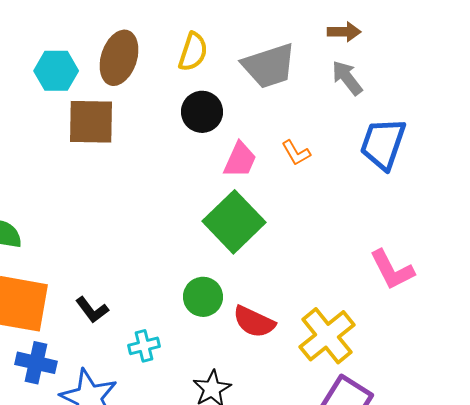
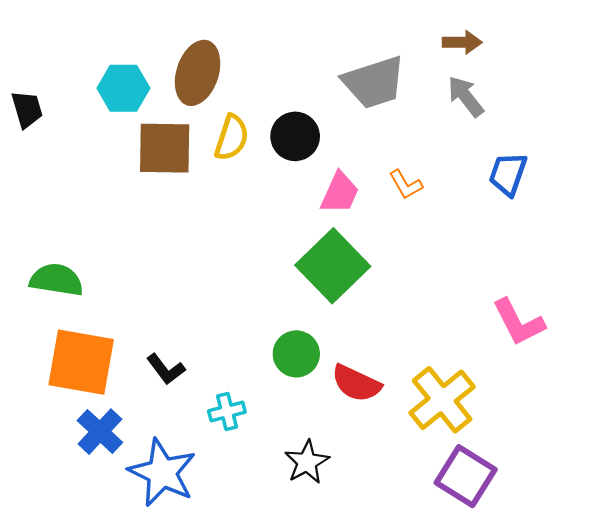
yellow semicircle: (193, 52) -> (232, 138), moved
blue trapezoid: (383, 144) -> (508, 174), size x0.7
blue cross: (36, 363) -> (100, 432), turned 30

